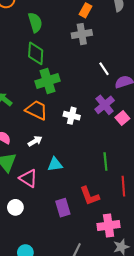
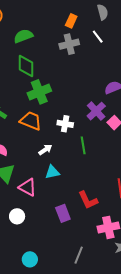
green semicircle: (35, 22) -> (23, 36), turned -90
white line: (104, 69) -> (98, 37), moved
white arrow: (35, 141) -> (45, 150), moved
green line: (105, 162) -> (83, 145), moved

